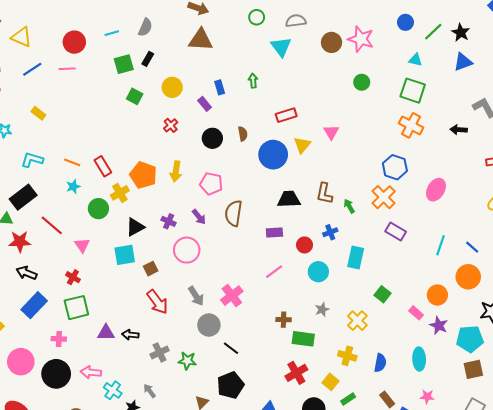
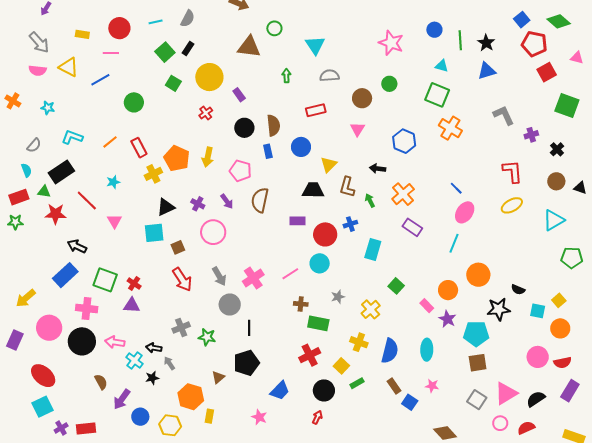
green circle: (257, 17) -> (274, 28), moved
gray semicircle: (296, 21) -> (329, 76), moved
green line: (433, 32) -> (460, 40), turned -54
yellow triangle: (21, 37) -> (69, 67), moved
brown triangle: (201, 40) -> (249, 47), moved
brown circle: (332, 42) -> (362, 98), moved
green square: (124, 64) -> (165, 52), turned -30
blue line: (32, 69) -> (100, 80), moved
yellow circle: (172, 87) -> (209, 77), size x1.4
blue rectangle: (220, 87) -> (268, 151), moved
yellow rectangle: (38, 113) -> (82, 34), moved, turned -32
orange cross: (411, 125) -> (450, 128), moved
black arrow: (459, 130) -> (378, 169), moved
brown semicircle: (243, 134) -> (273, 125), size x1.5
yellow triangle: (302, 145) -> (329, 165), moved
blue circle: (273, 155) -> (301, 147), size x0.7
orange line: (72, 162) -> (110, 142), turned -63
blue hexagon: (395, 167) -> (404, 141), moved
cyan star: (73, 187) -> (113, 182), moved
pink ellipse: (436, 190) -> (465, 212), moved
green circle: (98, 209) -> (134, 102), moved
red circle: (305, 245) -> (325, 234), size x1.5
blue line: (472, 247) -> (456, 188), moved
pink line: (274, 272) -> (290, 274), moved
cyan circle: (318, 272) -> (320, 263), moved
black arrow: (26, 273) -> (77, 246), moved
red cross: (73, 277) -> (134, 283), moved
green square: (76, 308) -> (105, 280), turned 30
black arrow: (130, 335) -> (154, 348), moved
pink cross: (59, 339) -> (87, 309), size x1.5
black line: (231, 348) -> (249, 328), turned 49
blue semicircle: (380, 363) -> (390, 351), size x1.4

